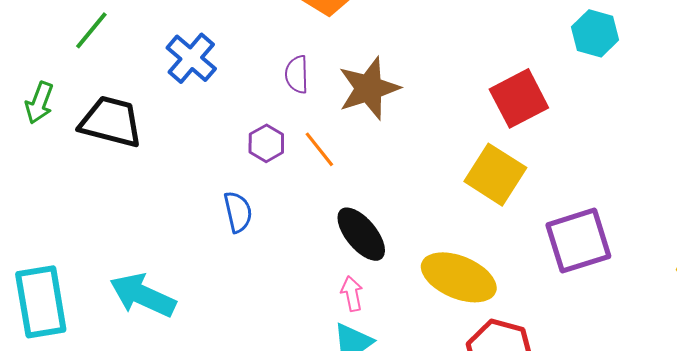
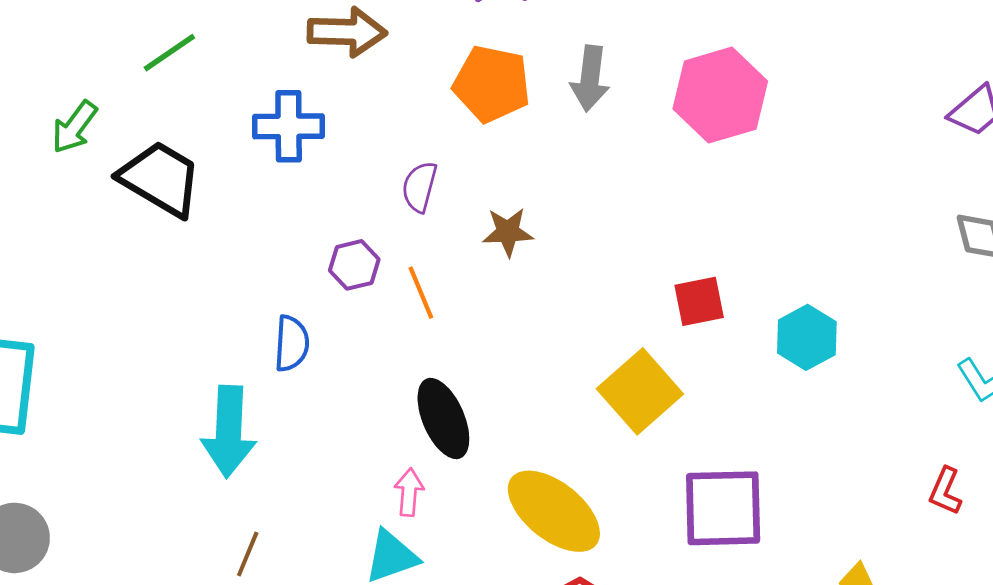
cyan hexagon: (595, 33) -> (807, 337), moved
blue cross: (191, 58) -> (289, 126), turned 33
brown star: (369, 88) -> (508, 232), size x0.6
red square: (519, 98) -> (699, 301), size x0.7
cyan arrow: (143, 295) -> (229, 432), moved, turned -128

